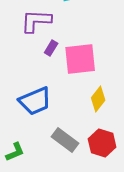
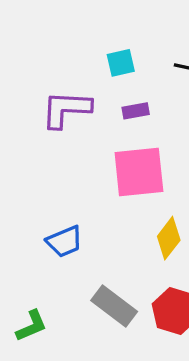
purple rectangle: (51, 48) -> (136, 111), moved, turned 49
blue trapezoid: (35, 101) -> (65, 241), size x0.7

